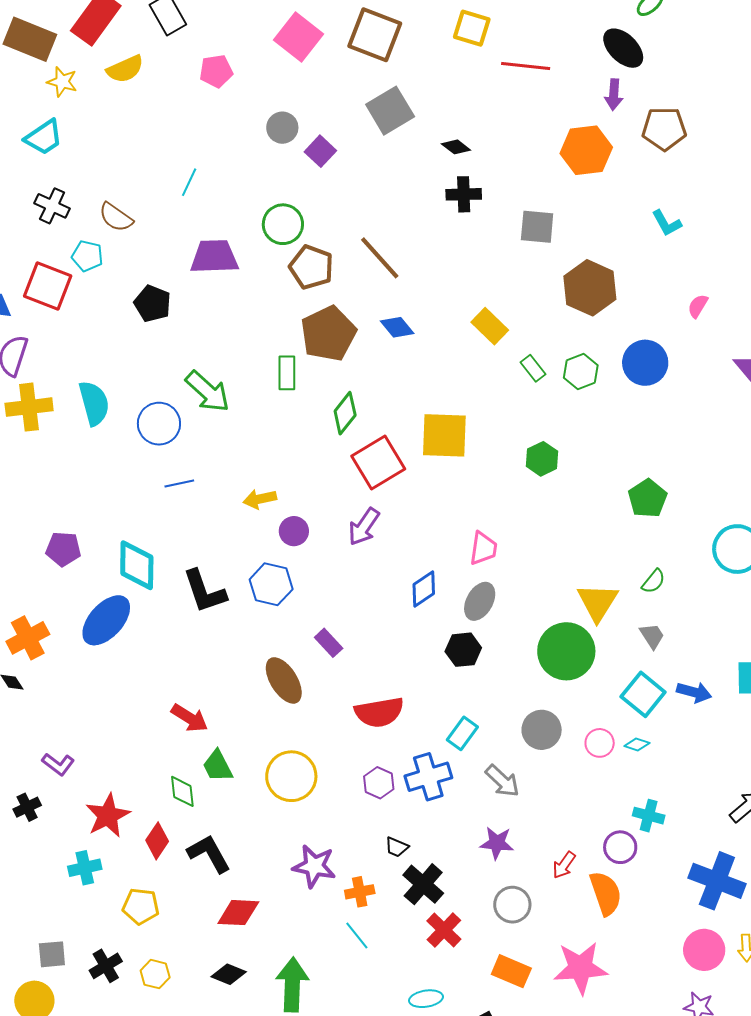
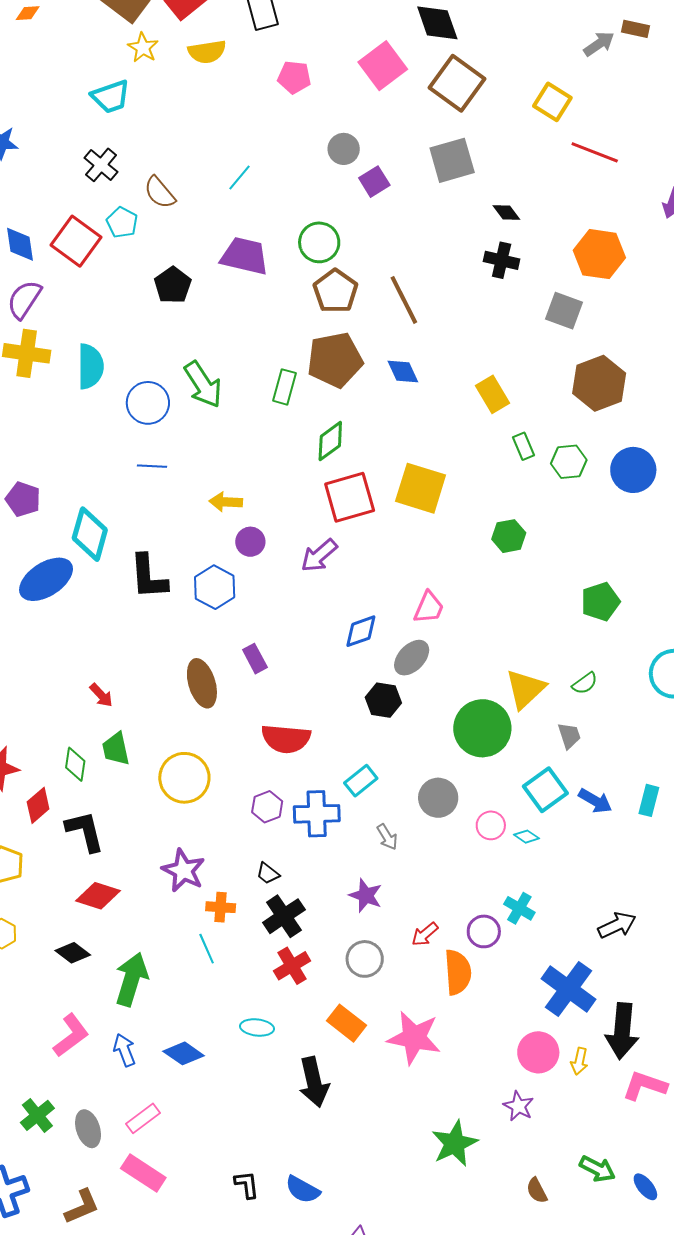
orange hexagon: (586, 150) -> (599, 254), moved
red arrow: (190, 718) -> (101, 695), size x0.7
gray arrow: (502, 781) -> (387, 837), size x0.7

